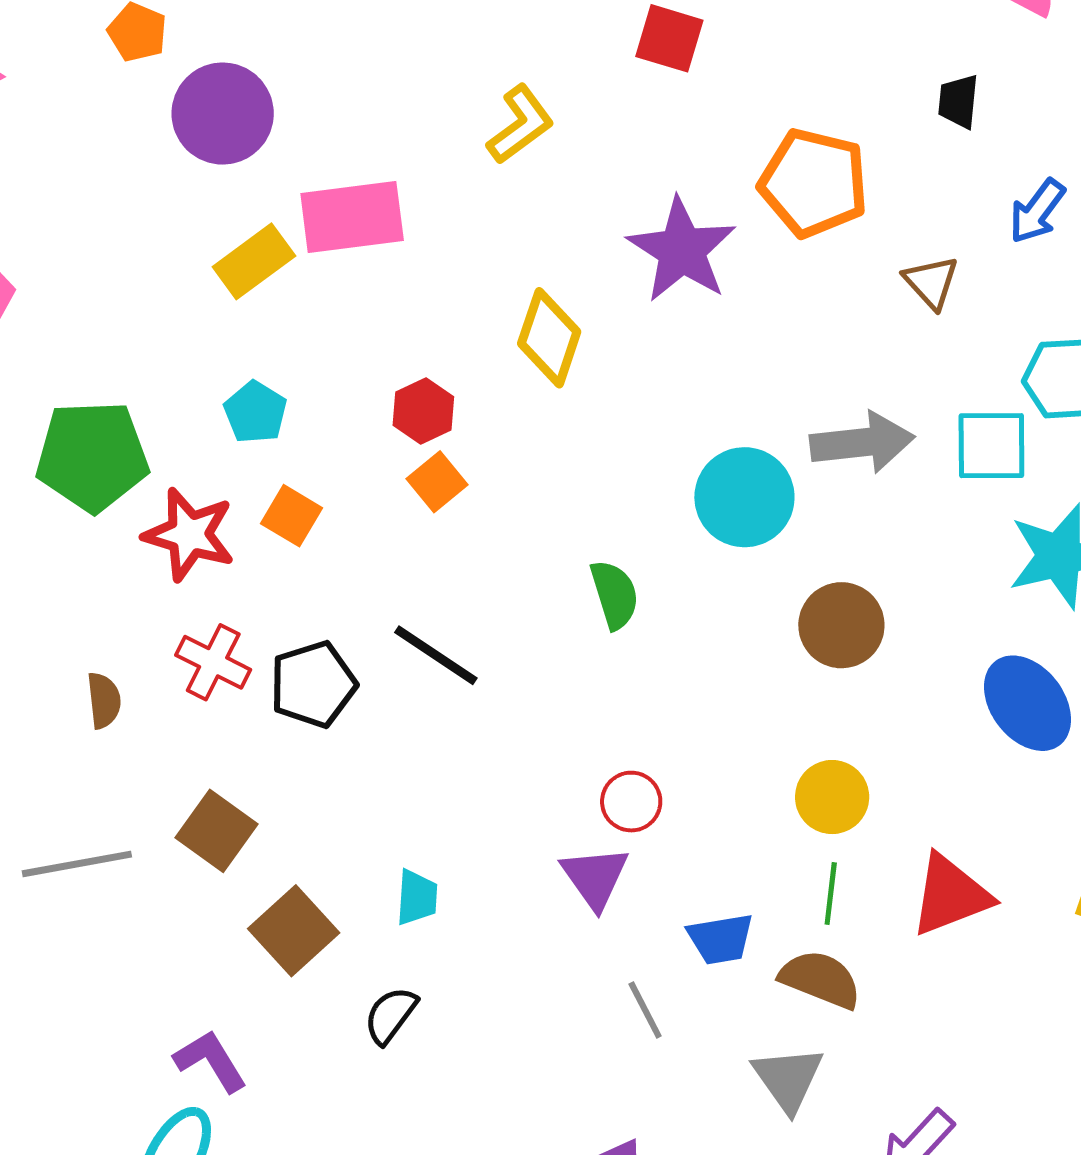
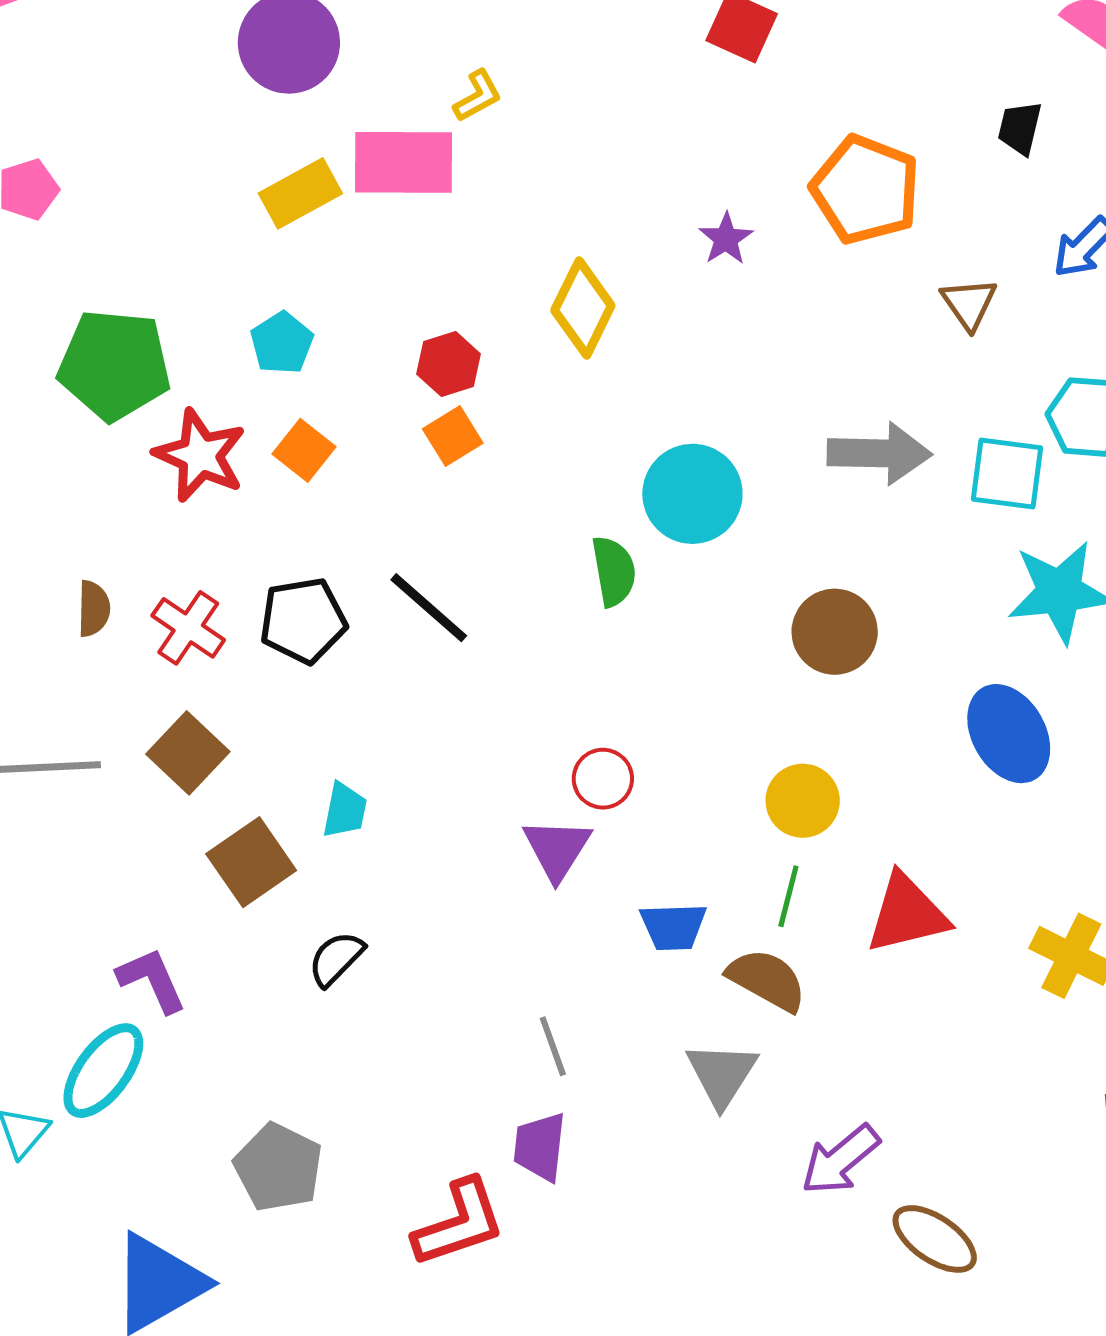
yellow L-shape: (520, 125) -> (478, 96), moved, size x0.7
purple star: (682, 250) -> (726, 239), size x0.5
cyan circle: (744, 497) -> (692, 494), moved
red cross: (213, 662) -> (188, 628), moved
cyan trapezoid: (417, 897) -> (345, 810), moved
gray line: (645, 1010) -> (553, 1046), moved

